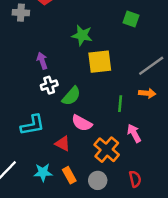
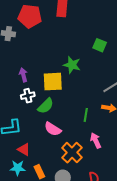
green star: (82, 35) -> (72, 65), moved
yellow square: (100, 62) -> (53, 82), moved
red triangle: (63, 144) -> (24, 150), moved

